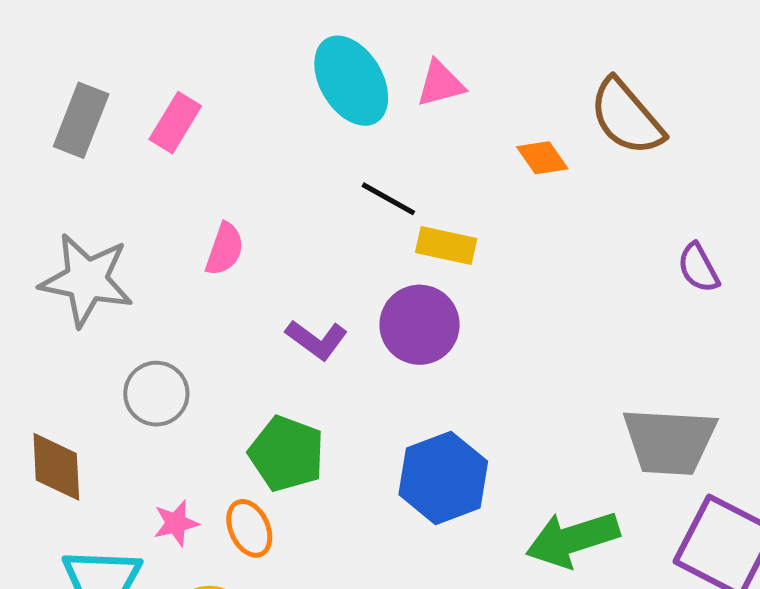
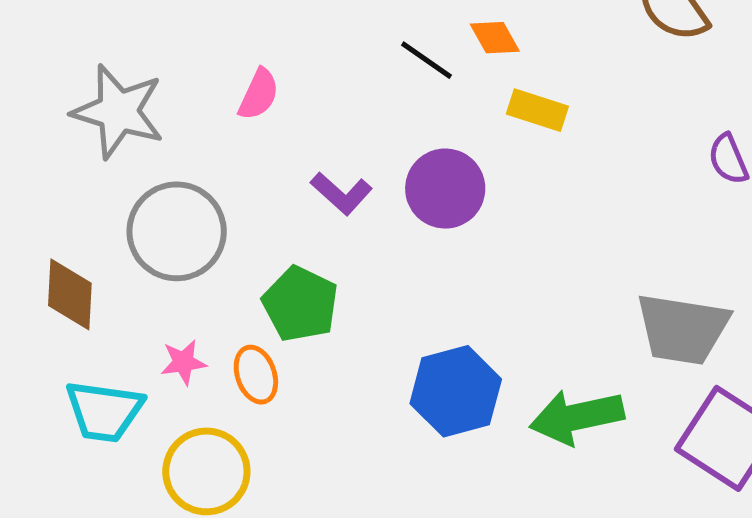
orange diamond: (542, 158) -> (495, 38), moved
yellow rectangle: (446, 245) -> (537, 110), moved
gray circle: (156, 394) -> (177, 231), size x1.5
blue hexagon: (443, 478) -> (456, 391), moved

